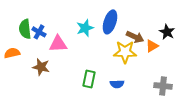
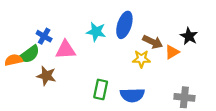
cyan star: (85, 28) -> (96, 32), turned 30
green semicircle: (25, 29) -> (29, 54), moved, turned -120
yellow star: (125, 52) -> (141, 59), size x0.7
blue semicircle: (117, 84) -> (132, 95), size x1.5

